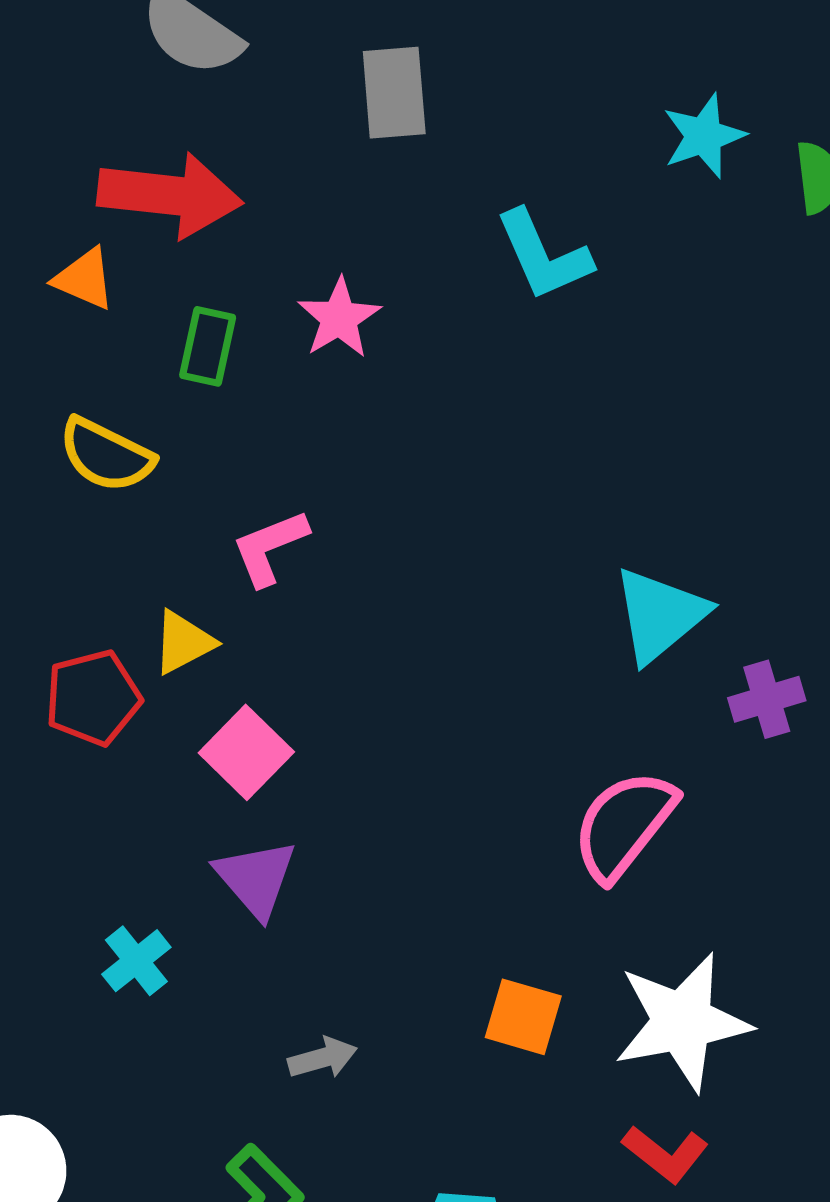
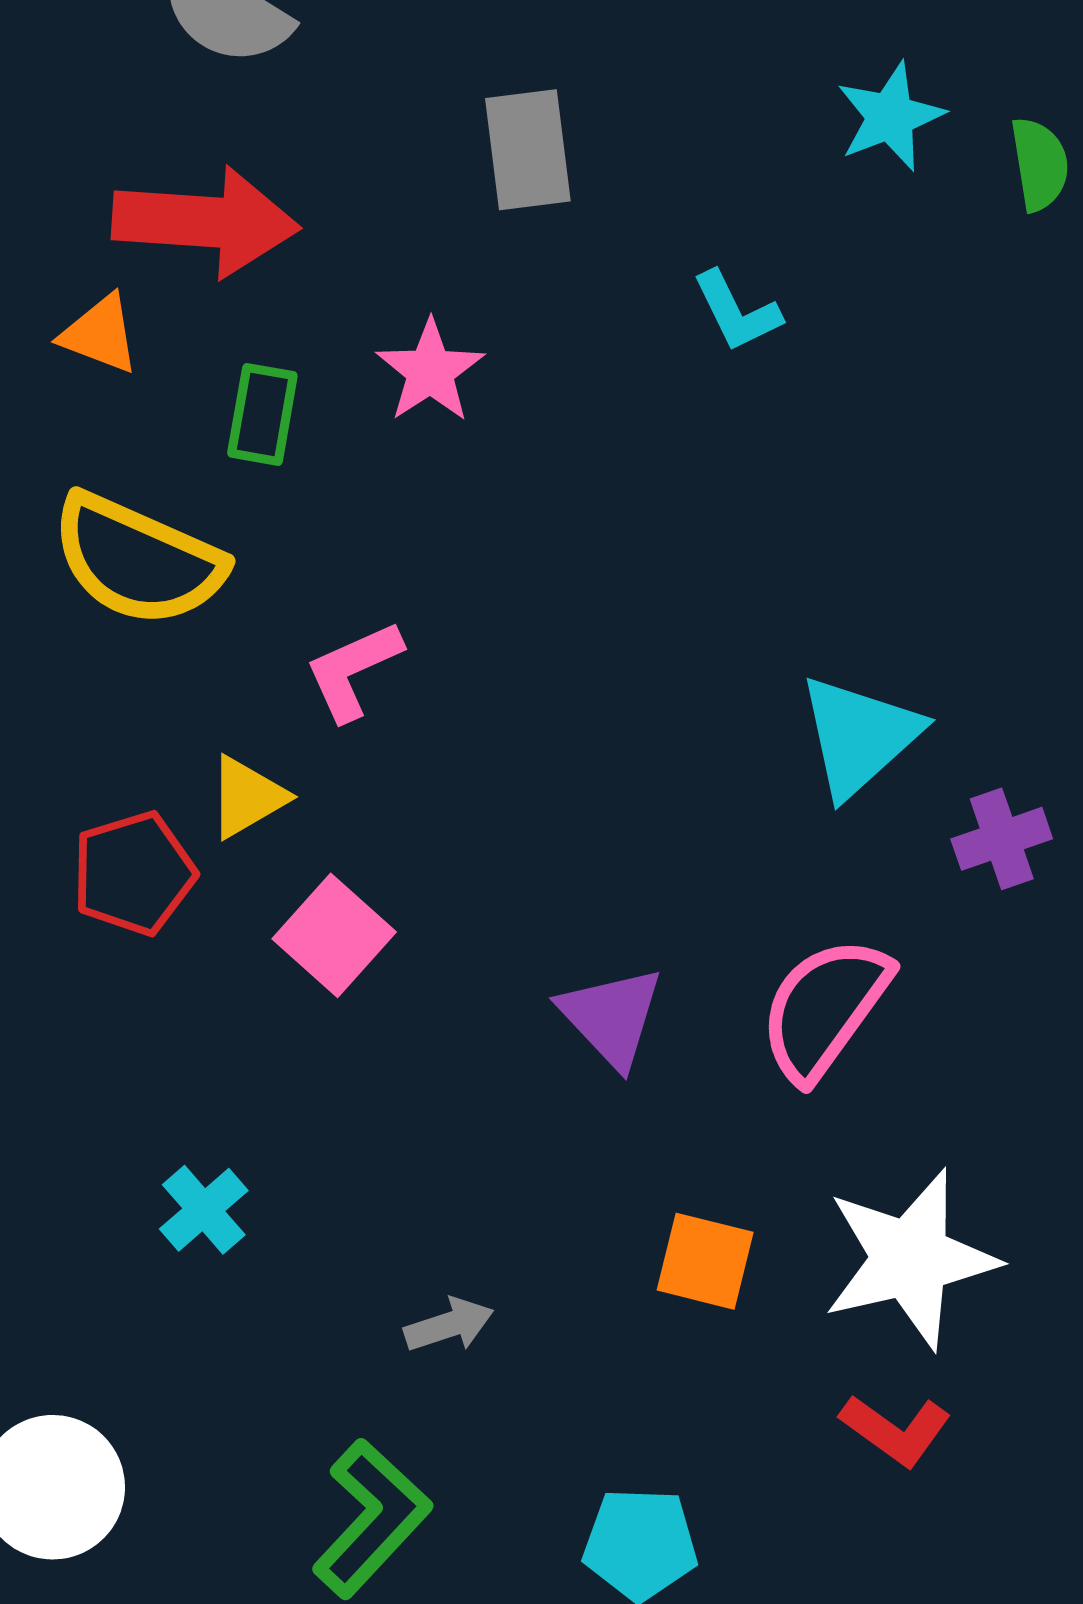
gray rectangle: (394, 93) -> (528, 150), moved
cyan L-shape: (543, 255) -> (737, 311), moved, size x0.7
yellow semicircle: (106, 455) -> (138, 560), size x1.4
purple triangle: (256, 878) -> (611, 1017), moved

